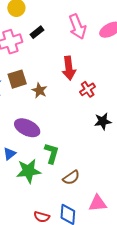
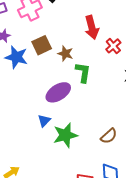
purple ellipse: (27, 128) -> (58, 92), turned -50
green L-shape: (52, 153) -> (83, 72), moved

